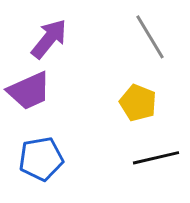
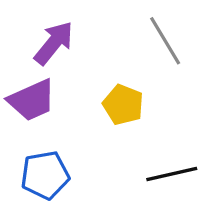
yellow pentagon: (138, 103) -> (123, 105), moved

